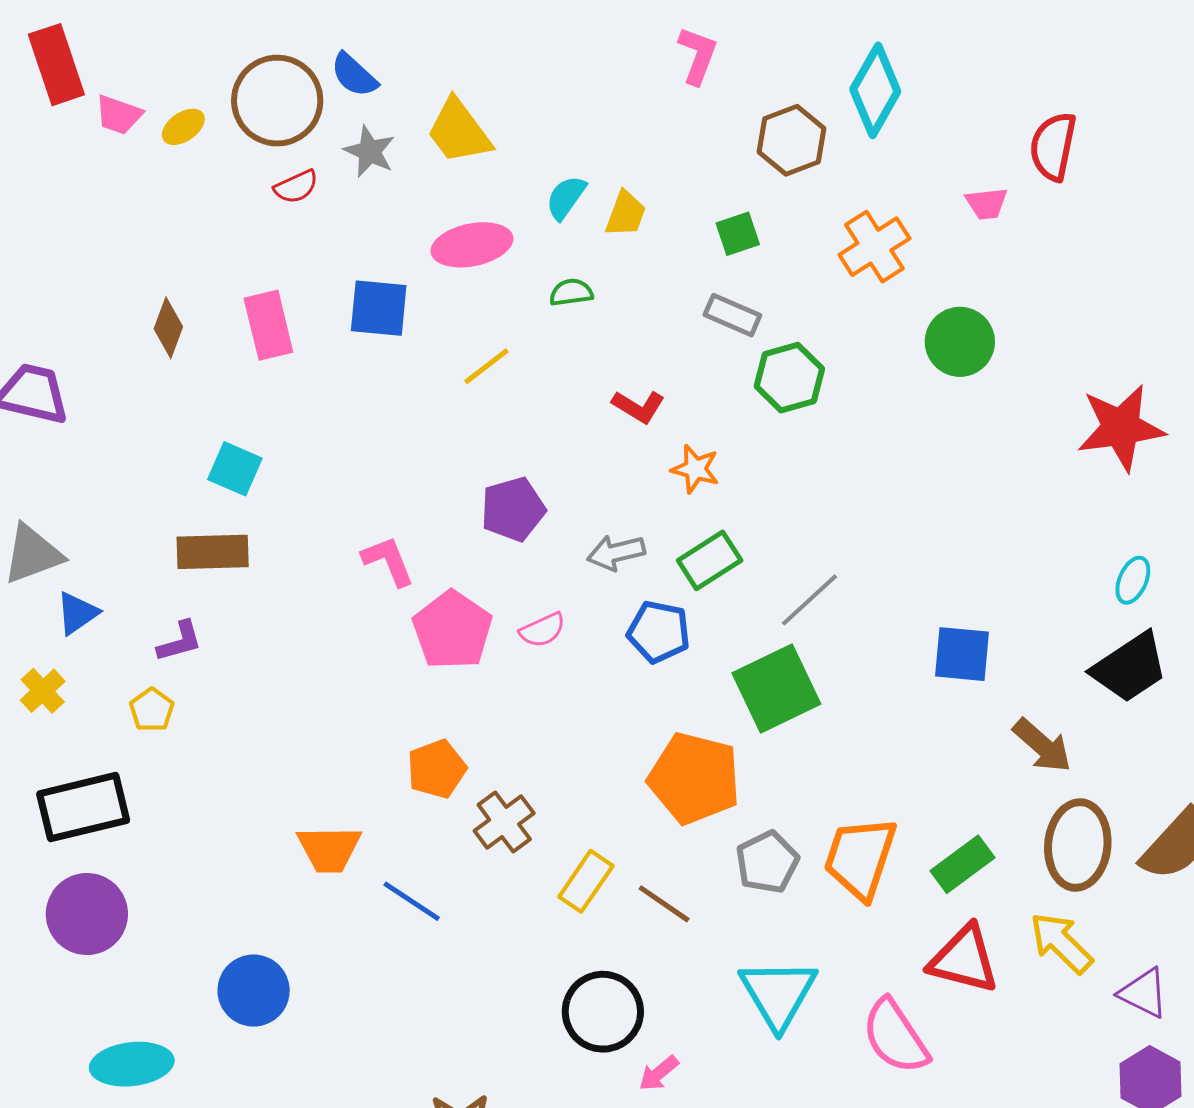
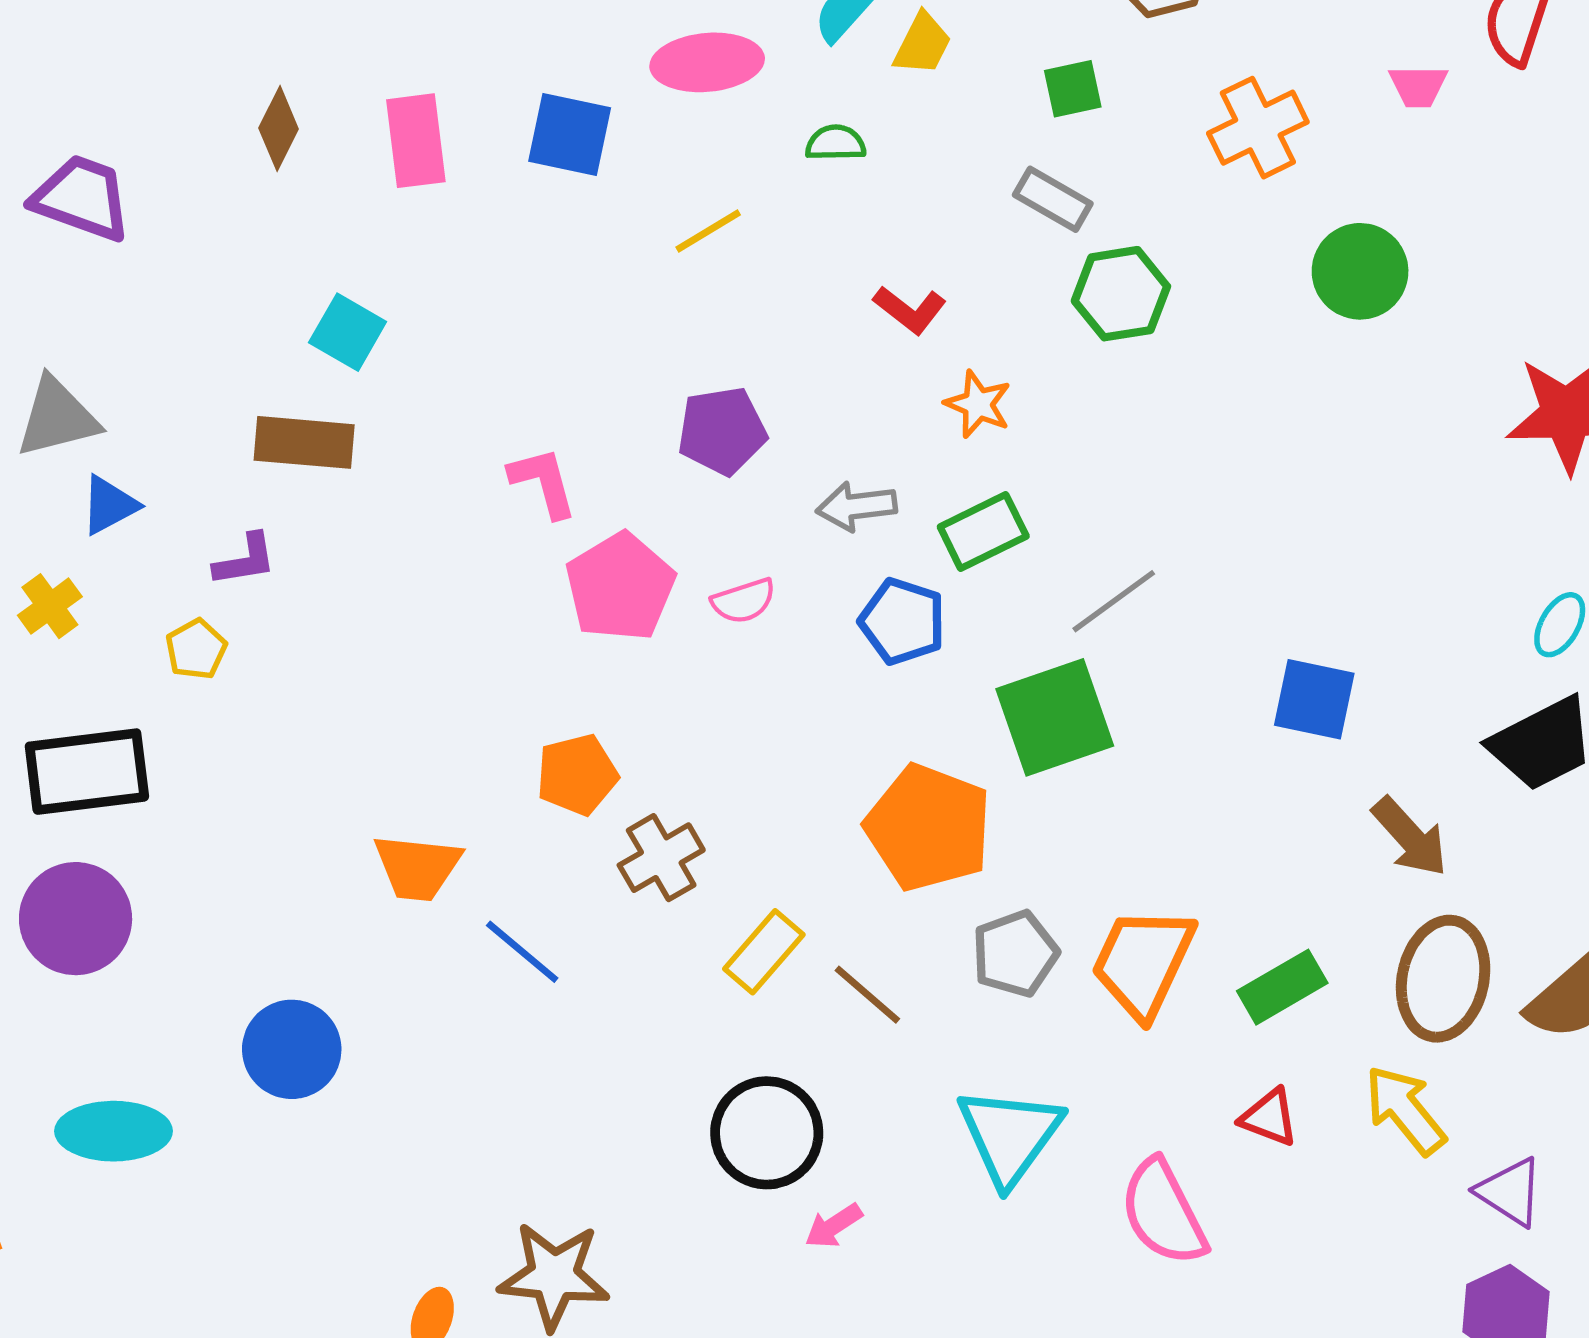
red triangle: (964, 959) -> (1269, 1117), size x0.6

